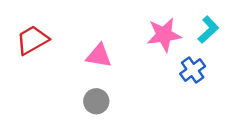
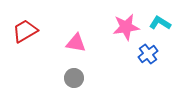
cyan L-shape: (208, 30) -> (160, 23), turned -105

